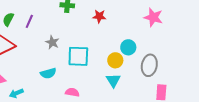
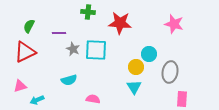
red star: (99, 16) -> (120, 23), size x1.6
purple line: (29, 21) -> (59, 33), moved, turned 64
cyan square: (78, 56) -> (96, 50), moved

